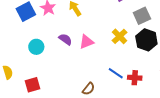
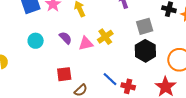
yellow cross: (120, 36) -> (105, 37), moved
red square: (33, 85) -> (64, 74), moved

